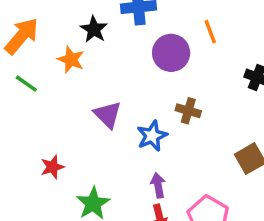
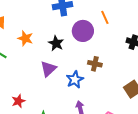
black star: (94, 29) -> (56, 43), moved
purple triangle: (108, 115) -> (48, 69), turned 36

